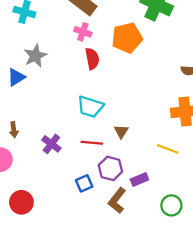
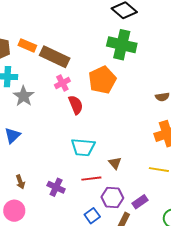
pink cross: (83, 32) -> (62, 83), turned -35
gray star: (35, 56) -> (24, 96), moved

